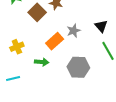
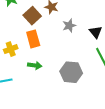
gray star: (74, 31) -> (69, 26), moved
orange rectangle: (55, 41) -> (33, 39), moved, turned -66

